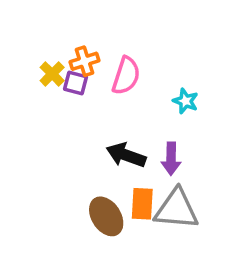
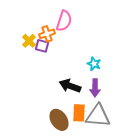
pink semicircle: (126, 76) -> (64, 21), moved
cyan star: (186, 101) -> (94, 64), moved

